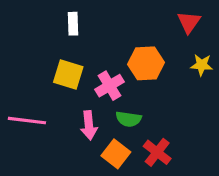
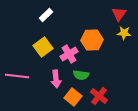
white rectangle: (73, 24) -> (46, 15), turned 48
yellow star: (202, 65) -> (124, 33), moved
yellow square: (68, 75) -> (43, 47), turned 36

